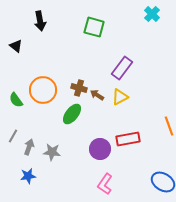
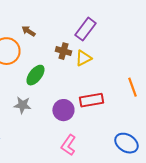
brown cross: (79, 88) -> (63, 51), moved
brown arrow: (97, 95) -> (28, 31), moved
gray star: (52, 152) -> (22, 105), moved

